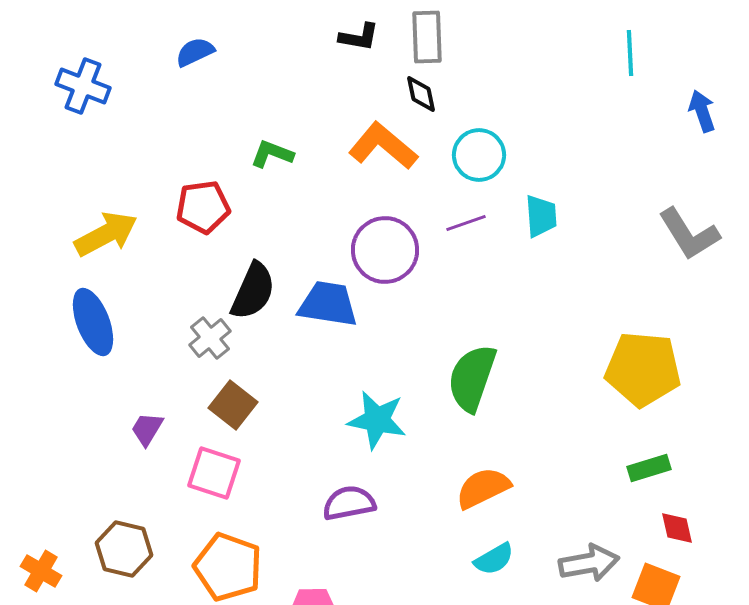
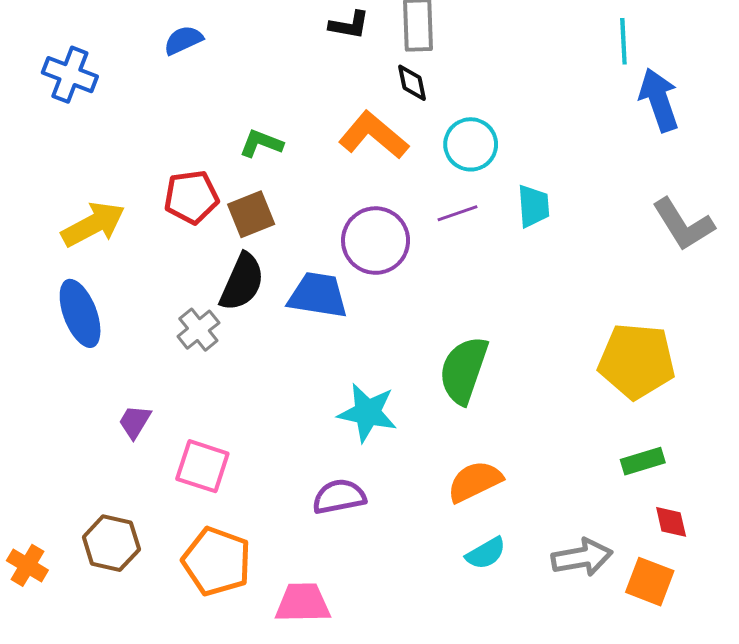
blue arrow: (702, 111) -> (659, 100), moved, size x1.5
brown square: (233, 405) -> (251, 214), moved, turned 30

